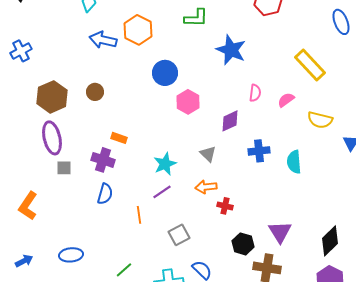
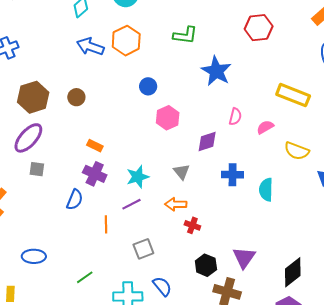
yellow rectangle: (310, 65) -> (293, 95), turned -32
blue circle: (165, 73) -> (148, 86), size x0.7
purple ellipse: (52, 138) -> (28, 138), turned 48
purple cross: (103, 160) -> (95, 174), moved

